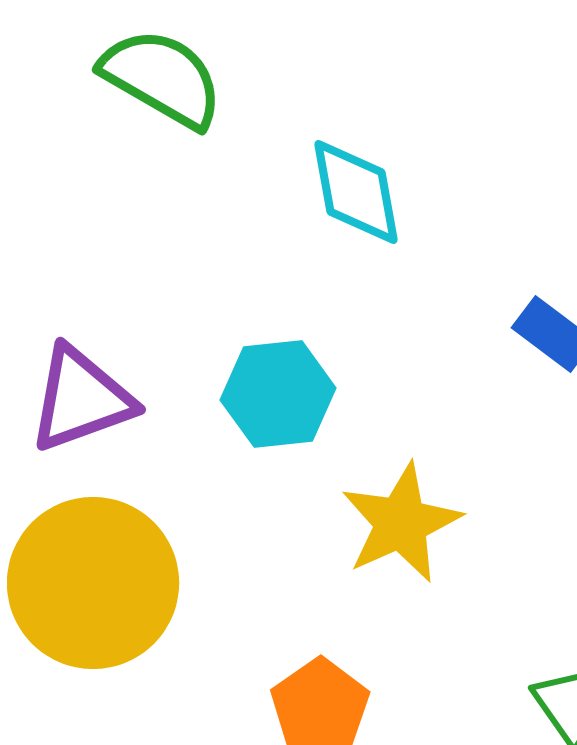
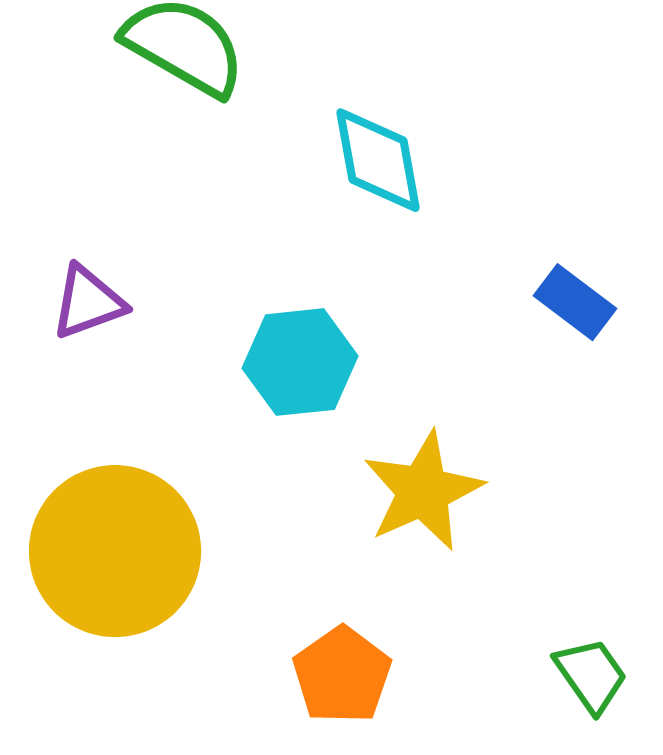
purple triangle: (81, 399) -> (88, 302), moved, size x0.7

